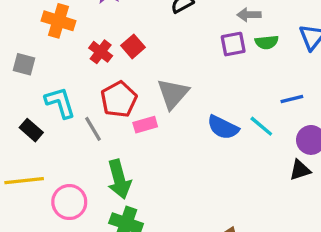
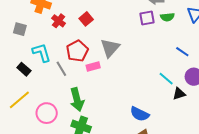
red cross: (101, 52) -> (59, 21), moved
blue line: (292, 99) -> (182, 52), turned 48
cyan line: (261, 126) -> (166, 79), moved
blue semicircle: (223, 127) -> (140, 114), moved
black triangle: (300, 170) -> (179, 94), moved
yellow line: (24, 181) -> (19, 100), turned -35

